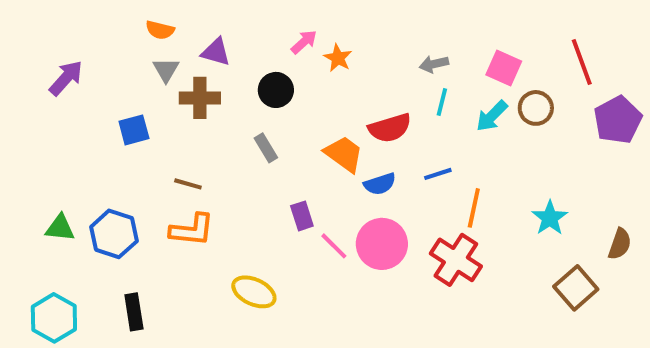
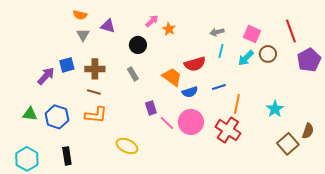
purple arrow: (66, 78) -> (46, 76), moved
brown cross: (200, 98) -> (95, 69), moved
brown semicircle: (620, 244) -> (308, 131), moved

